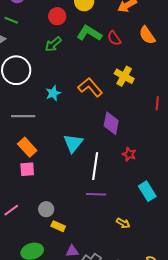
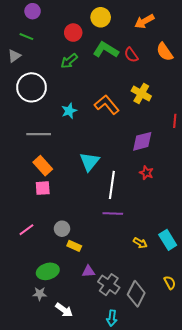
purple diamond: (111, 123) -> (142, 141), moved, turned 65
cyan rectangle: (147, 191) -> (168, 240), moved

